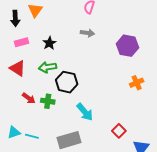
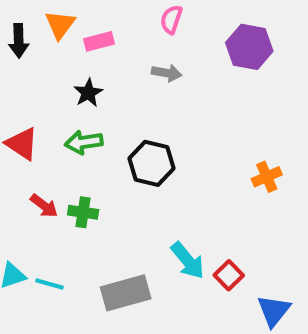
pink rectangle: (21, 42) -> (99, 41), moved
purple hexagon: (127, 46) -> (249, 47), moved
black hexagon: (67, 82) -> (151, 163), moved
cyan arrow: (85, 112) -> (188, 261), moved

